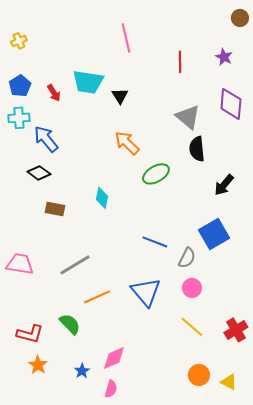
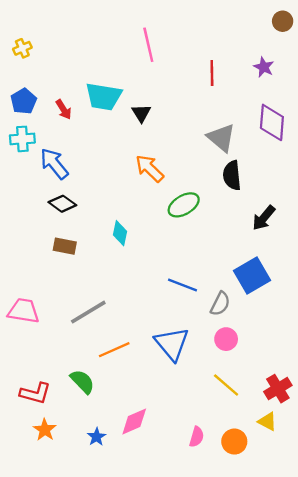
black diamond: (39, 173) -> (62, 204), moved
yellow triangle: (229, 382) -> (267, 422), moved
pink semicircle: (111, 389) -> (197, 437), moved

